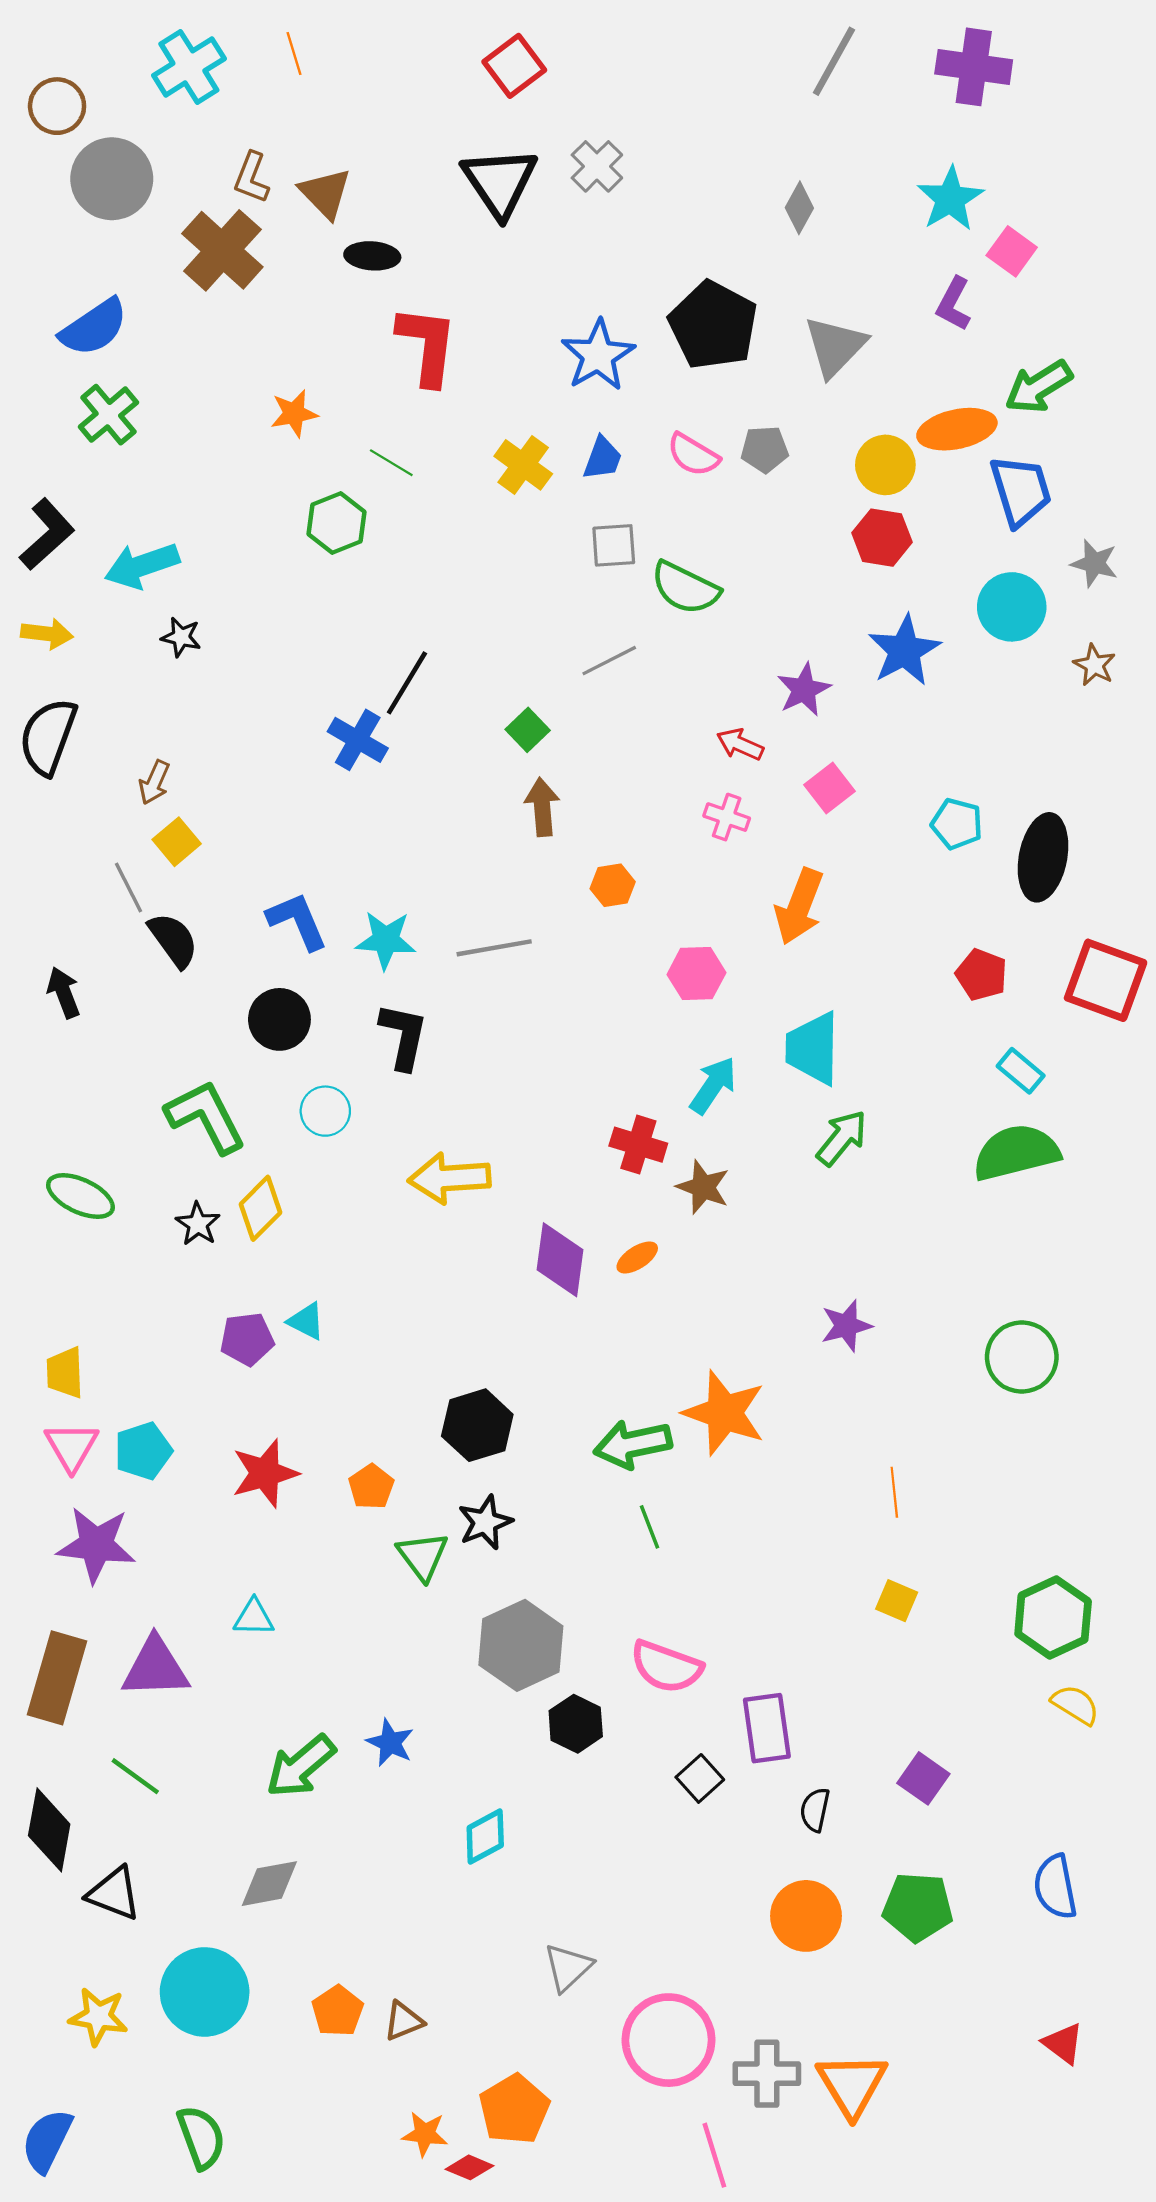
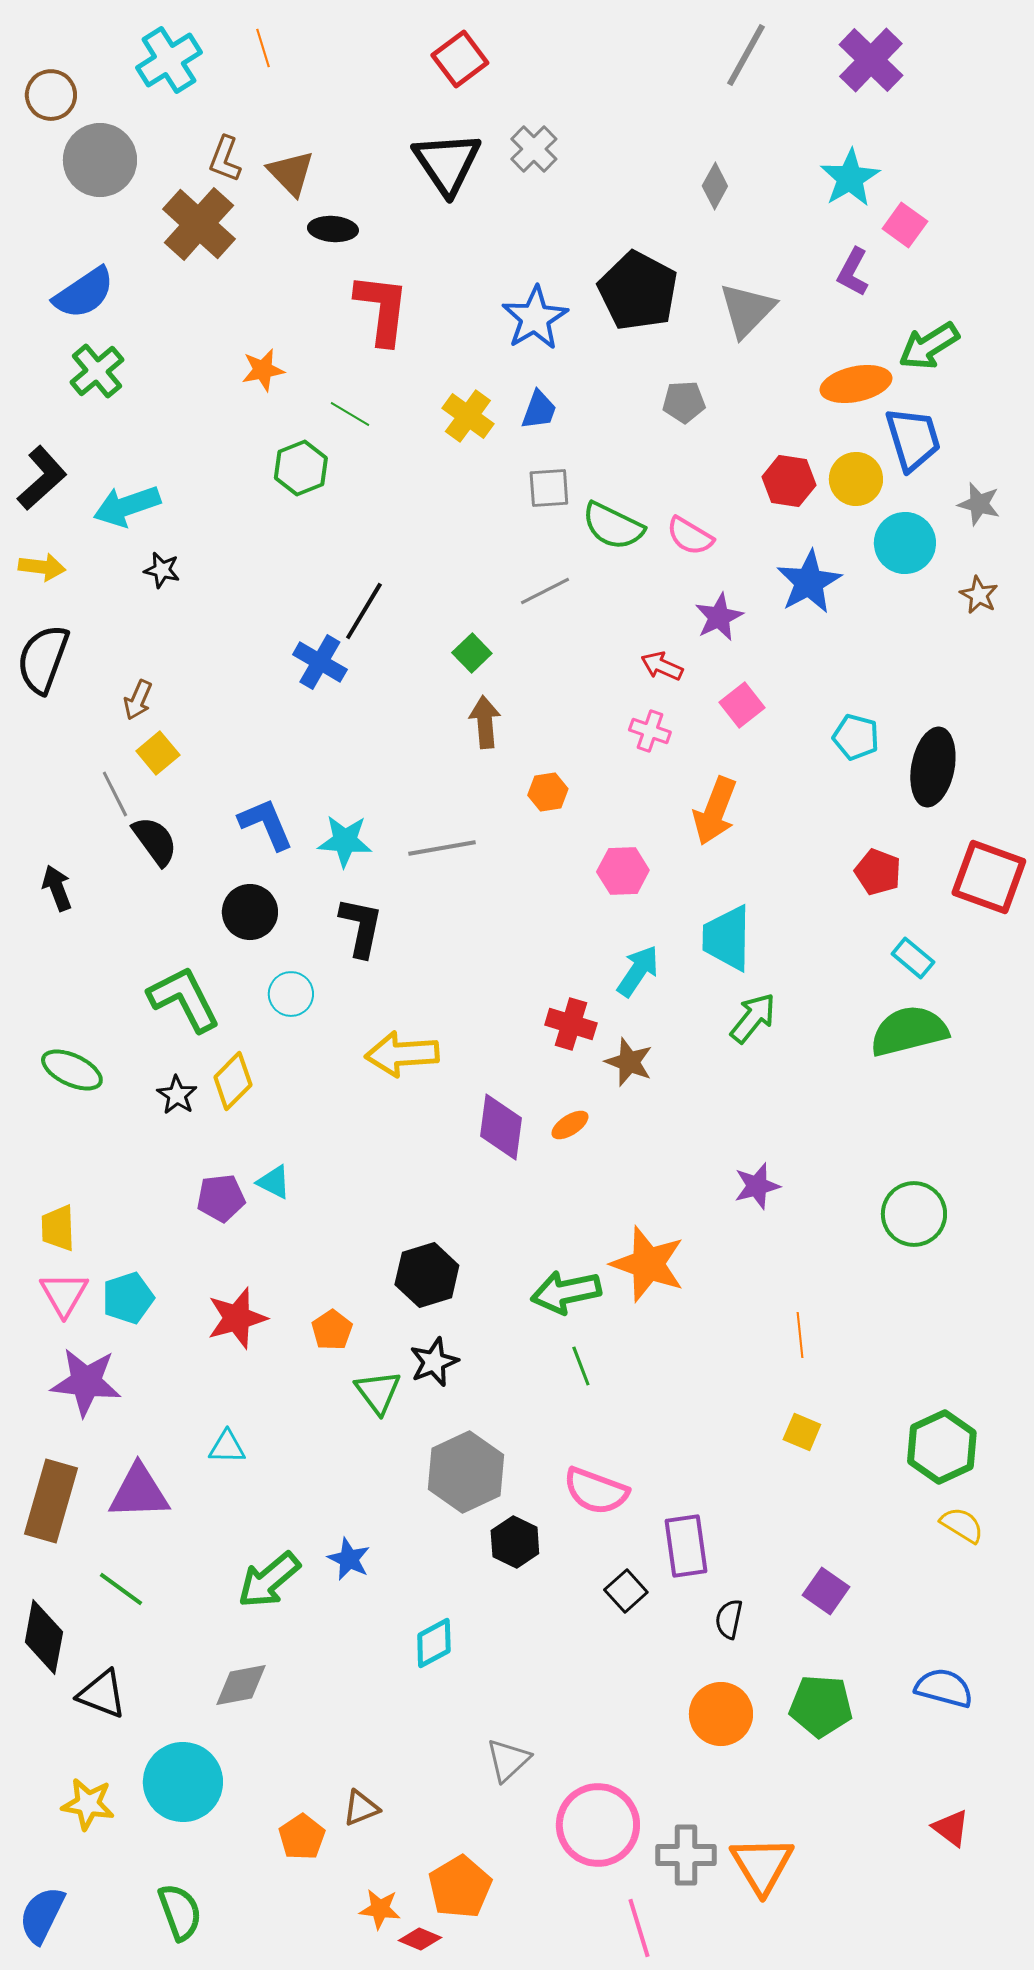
purple cross: (974, 67) -> (871, 60), turned 36
pink semicircle: (693, 455) -> (690, 536), moved
yellow circle: (885, 465) -> (856, 479), moved
blue semicircle: (1055, 1887) -> (944, 1688), turned 116
orange pentagon: (338, 2011) -> (302, 1837), moved

